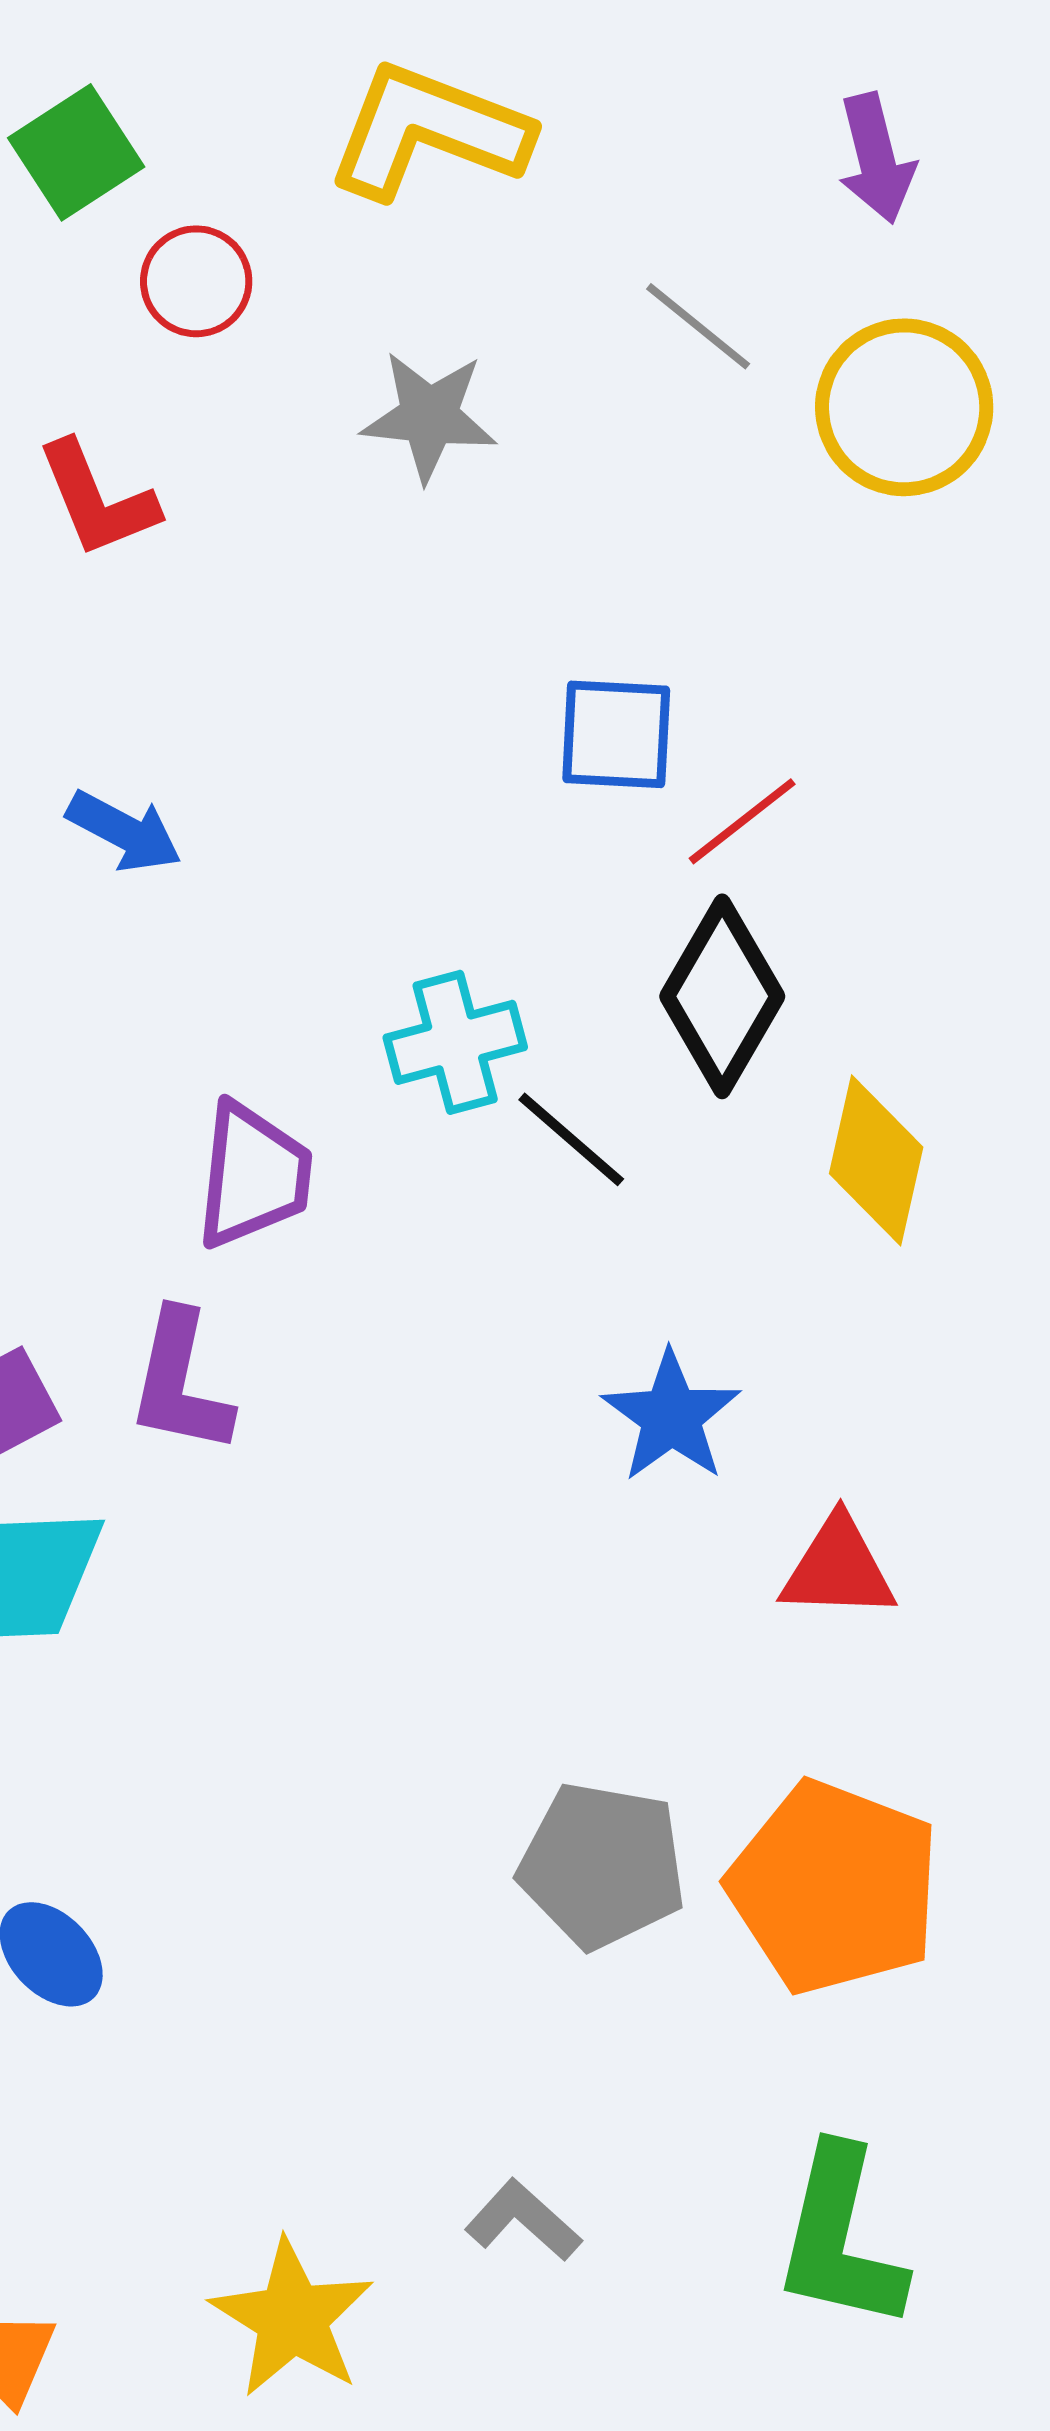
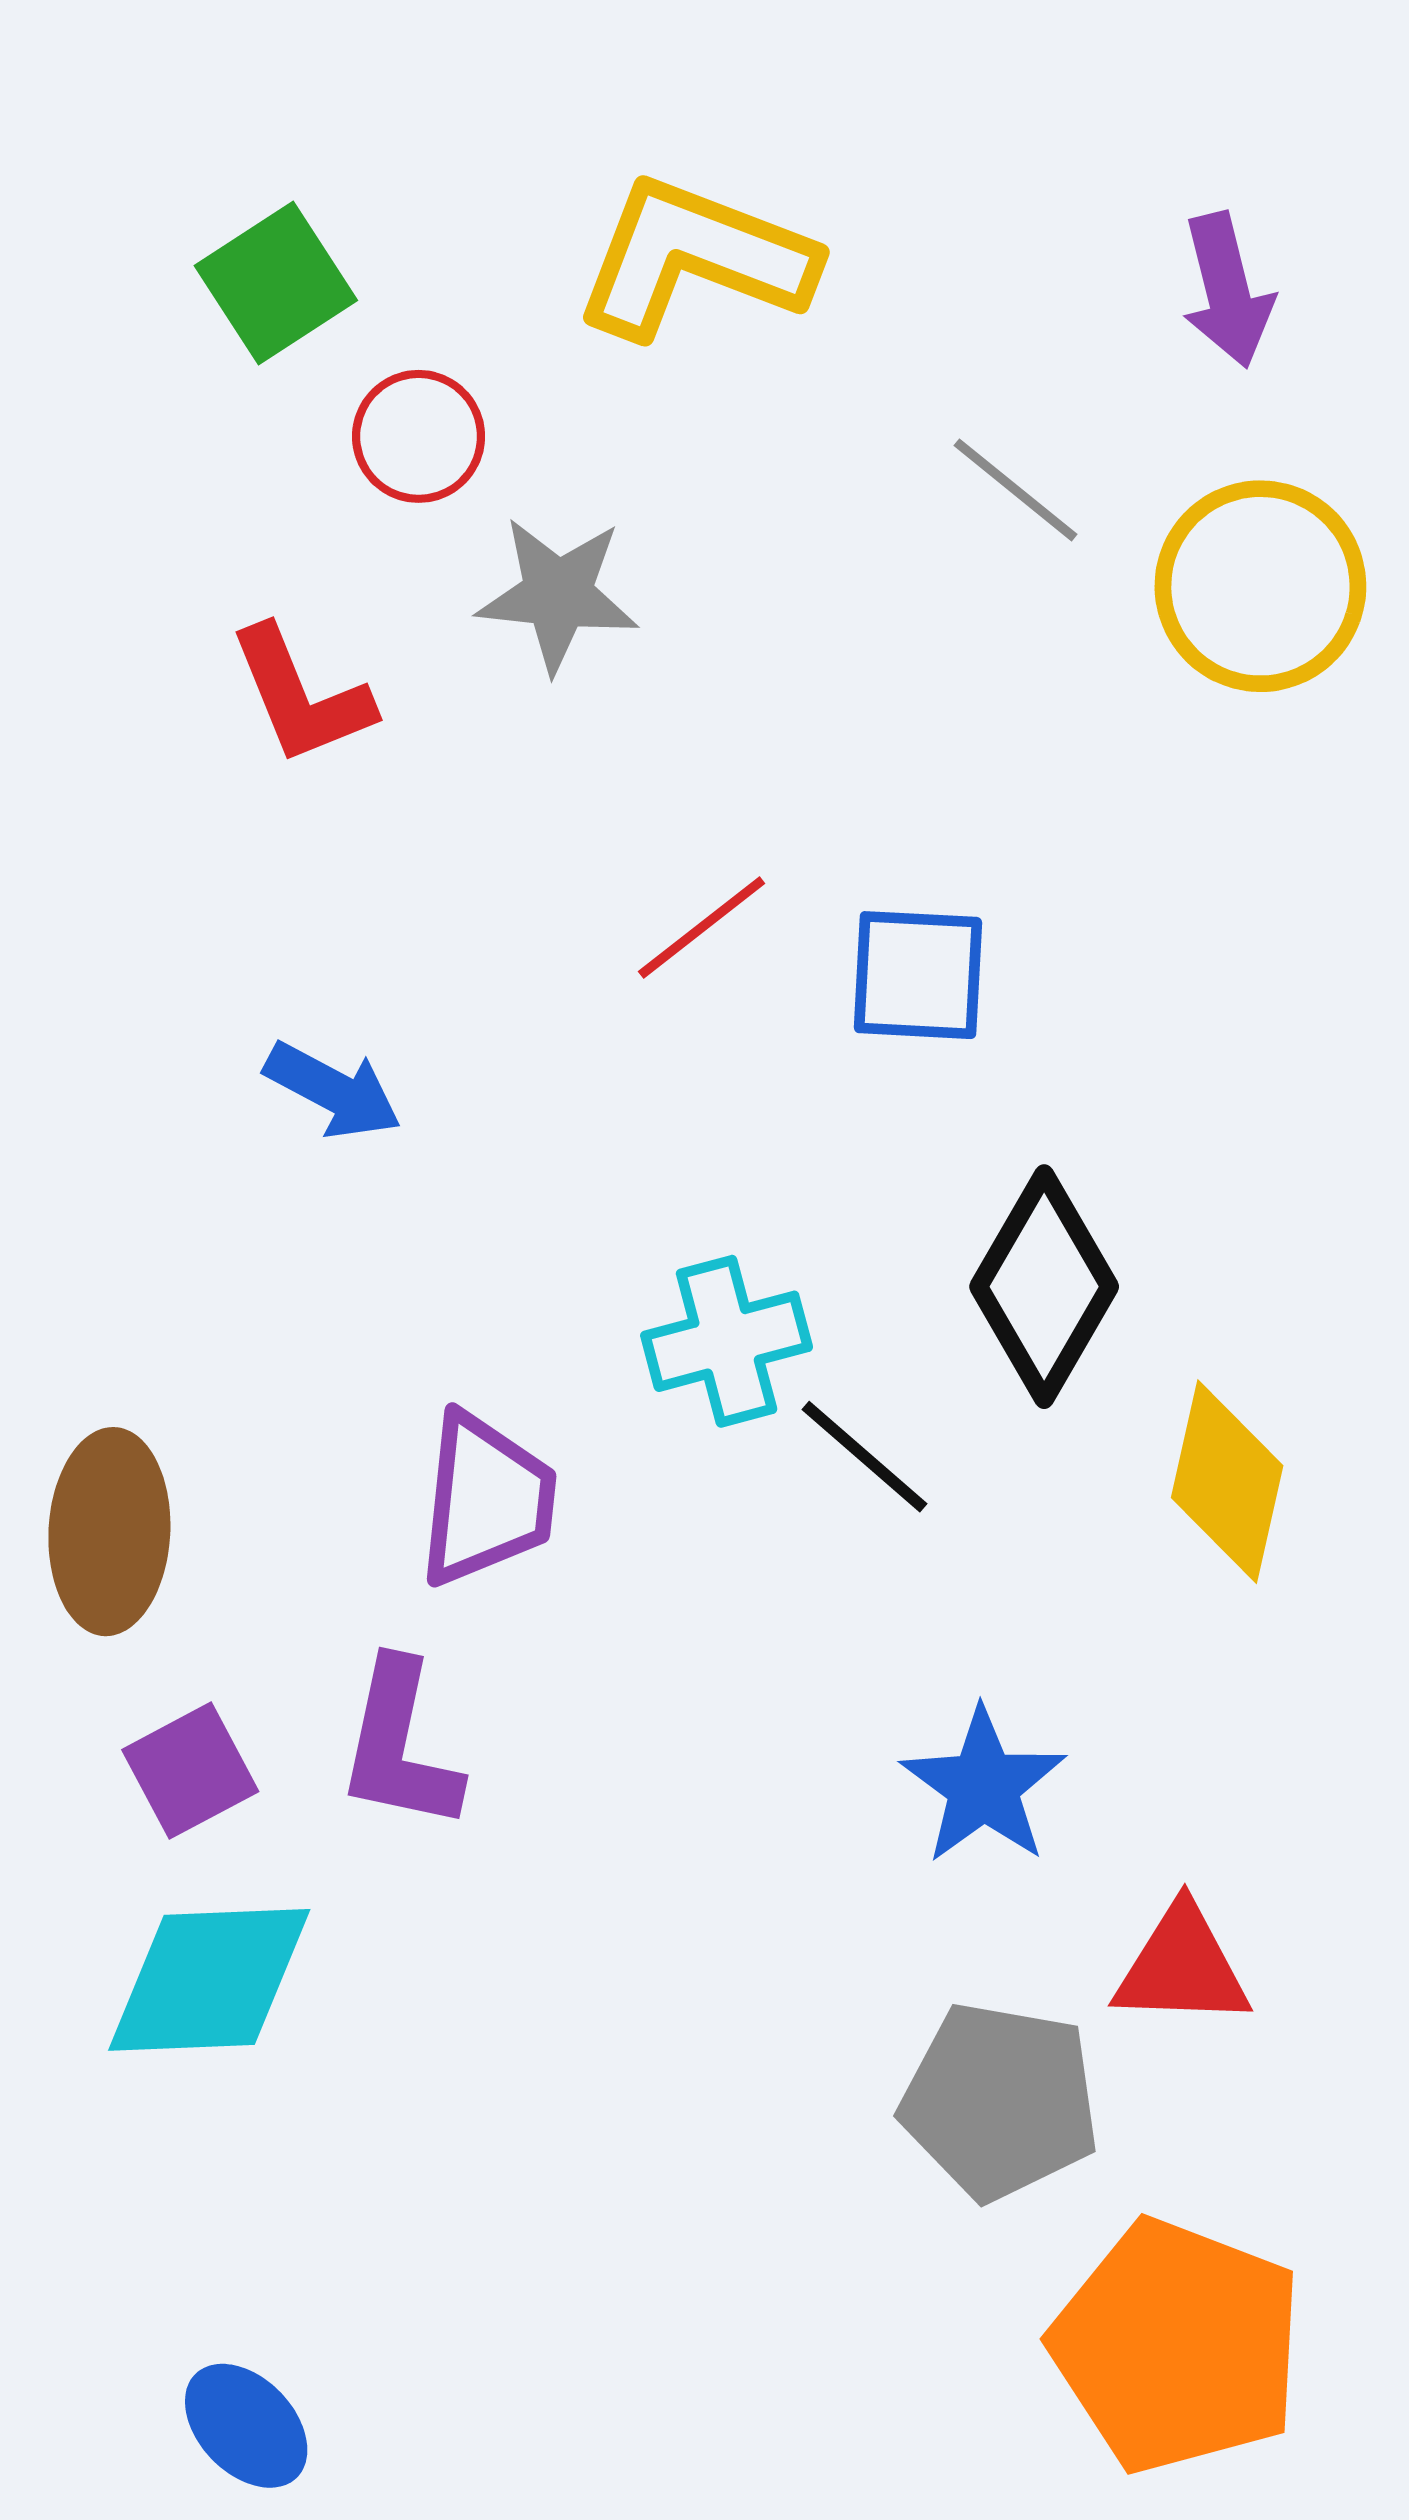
gray star: (429, 416) -> (558, 595), moved
red line: (742, 821) -> (702, 928), moved
gray pentagon: (602, 1865) -> (1000, 2101), moved

